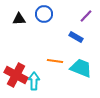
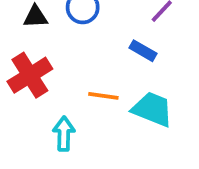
red cross: (16, 75) -> (30, 75), moved, turned 30

